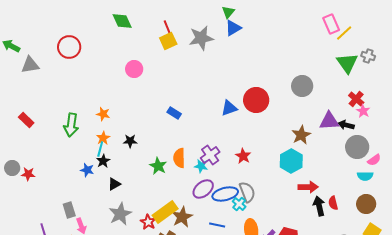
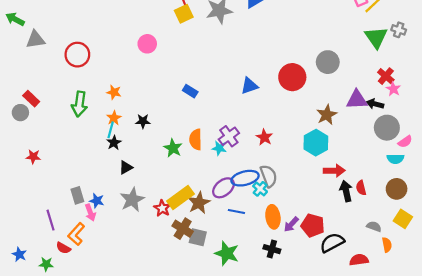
red circle: (69, 47) -> (77, 55), moved
red circle: (256, 100) -> (292, 77), moved
gray circle: (12, 168) -> (20, 113), moved
blue star: (87, 170) -> (97, 201), moved
purple ellipse: (203, 189) -> (224, 188), moved

